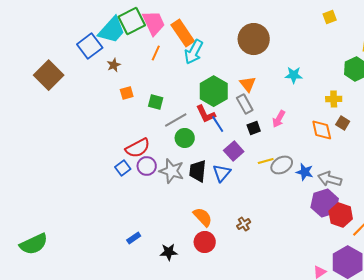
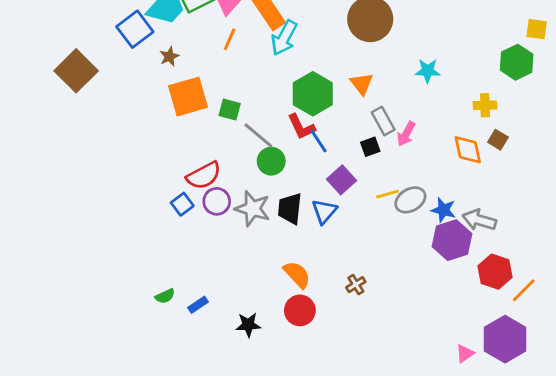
orange square: (127, 93) -> (188, 97), size x2.0
gray rectangle: (245, 104) -> (383, 121), moved
gray line: (176, 120) -> (258, 135), turned 70
purple hexagon: (325, 203) -> (452, 240), moved
green semicircle: (34, 244) -> (165, 296), moved, size x0.5

